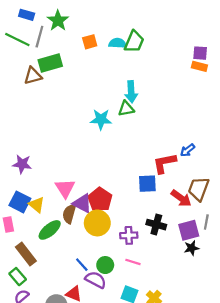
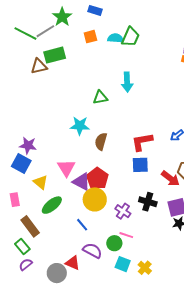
blue rectangle: (27, 15) -> (95, 10), moved
gray line: (39, 37) -> (45, 31), turned 42
green triangle: (126, 109) -> (100, 97), moved
cyan star: (101, 119) -> (80, 126), moved
red L-shape: (164, 163) -> (142, 142), moved
blue square: (20, 202) -> (21, 164), moved
brown semicircle: (69, 214) -> (101, 141), moved
purple cross: (129, 235) -> (123, 211), turned 35
blue line: (82, 265) -> (82, 225), moved
green circle: (105, 265) -> (114, 243), moved

